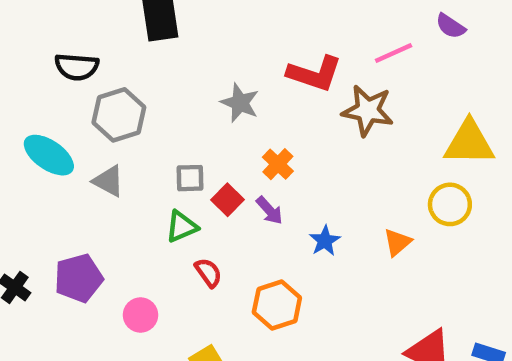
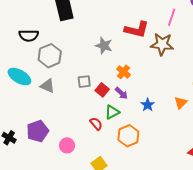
pink line: (394, 53) -> (172, 17), turned -42
green triangle: (182, 227) -> (112, 112), moved

